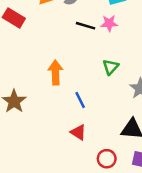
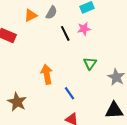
black line: (86, 26) -> (65, 33), turned 56

